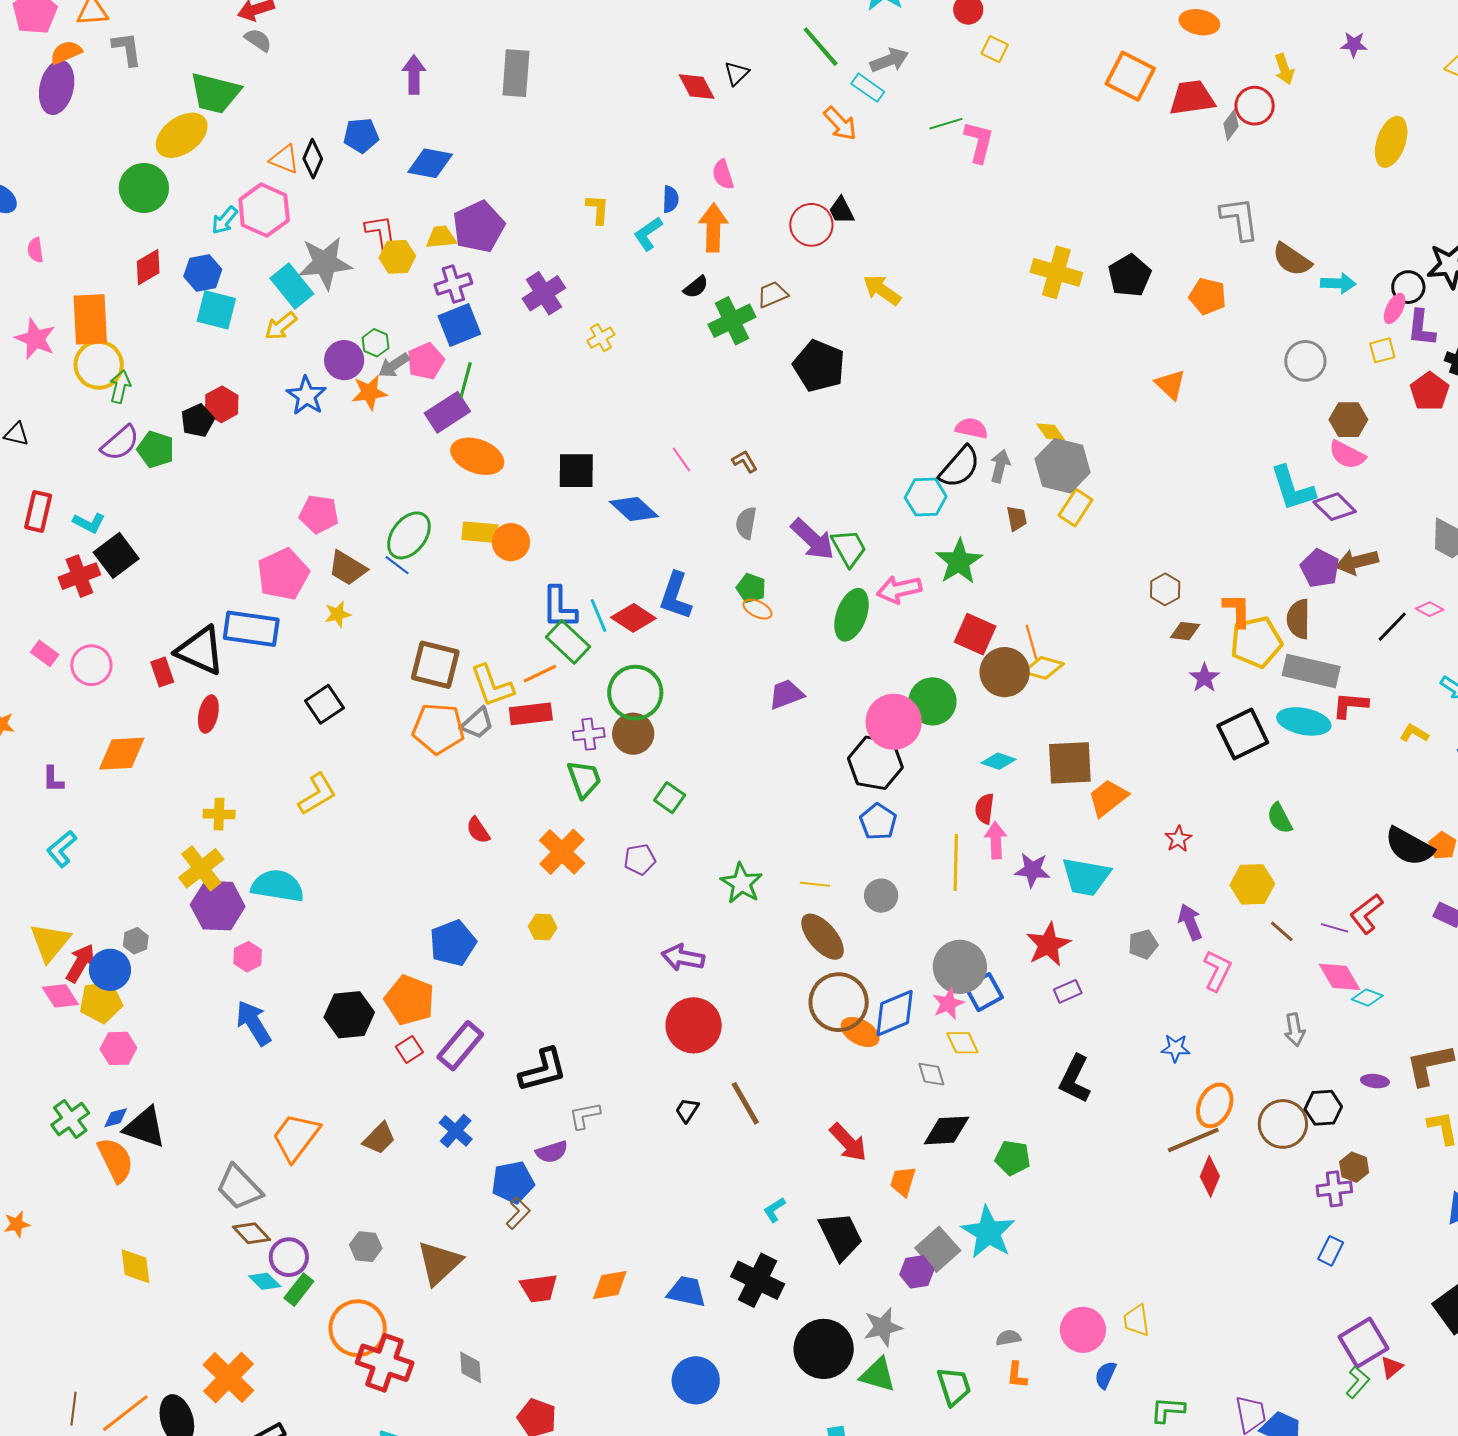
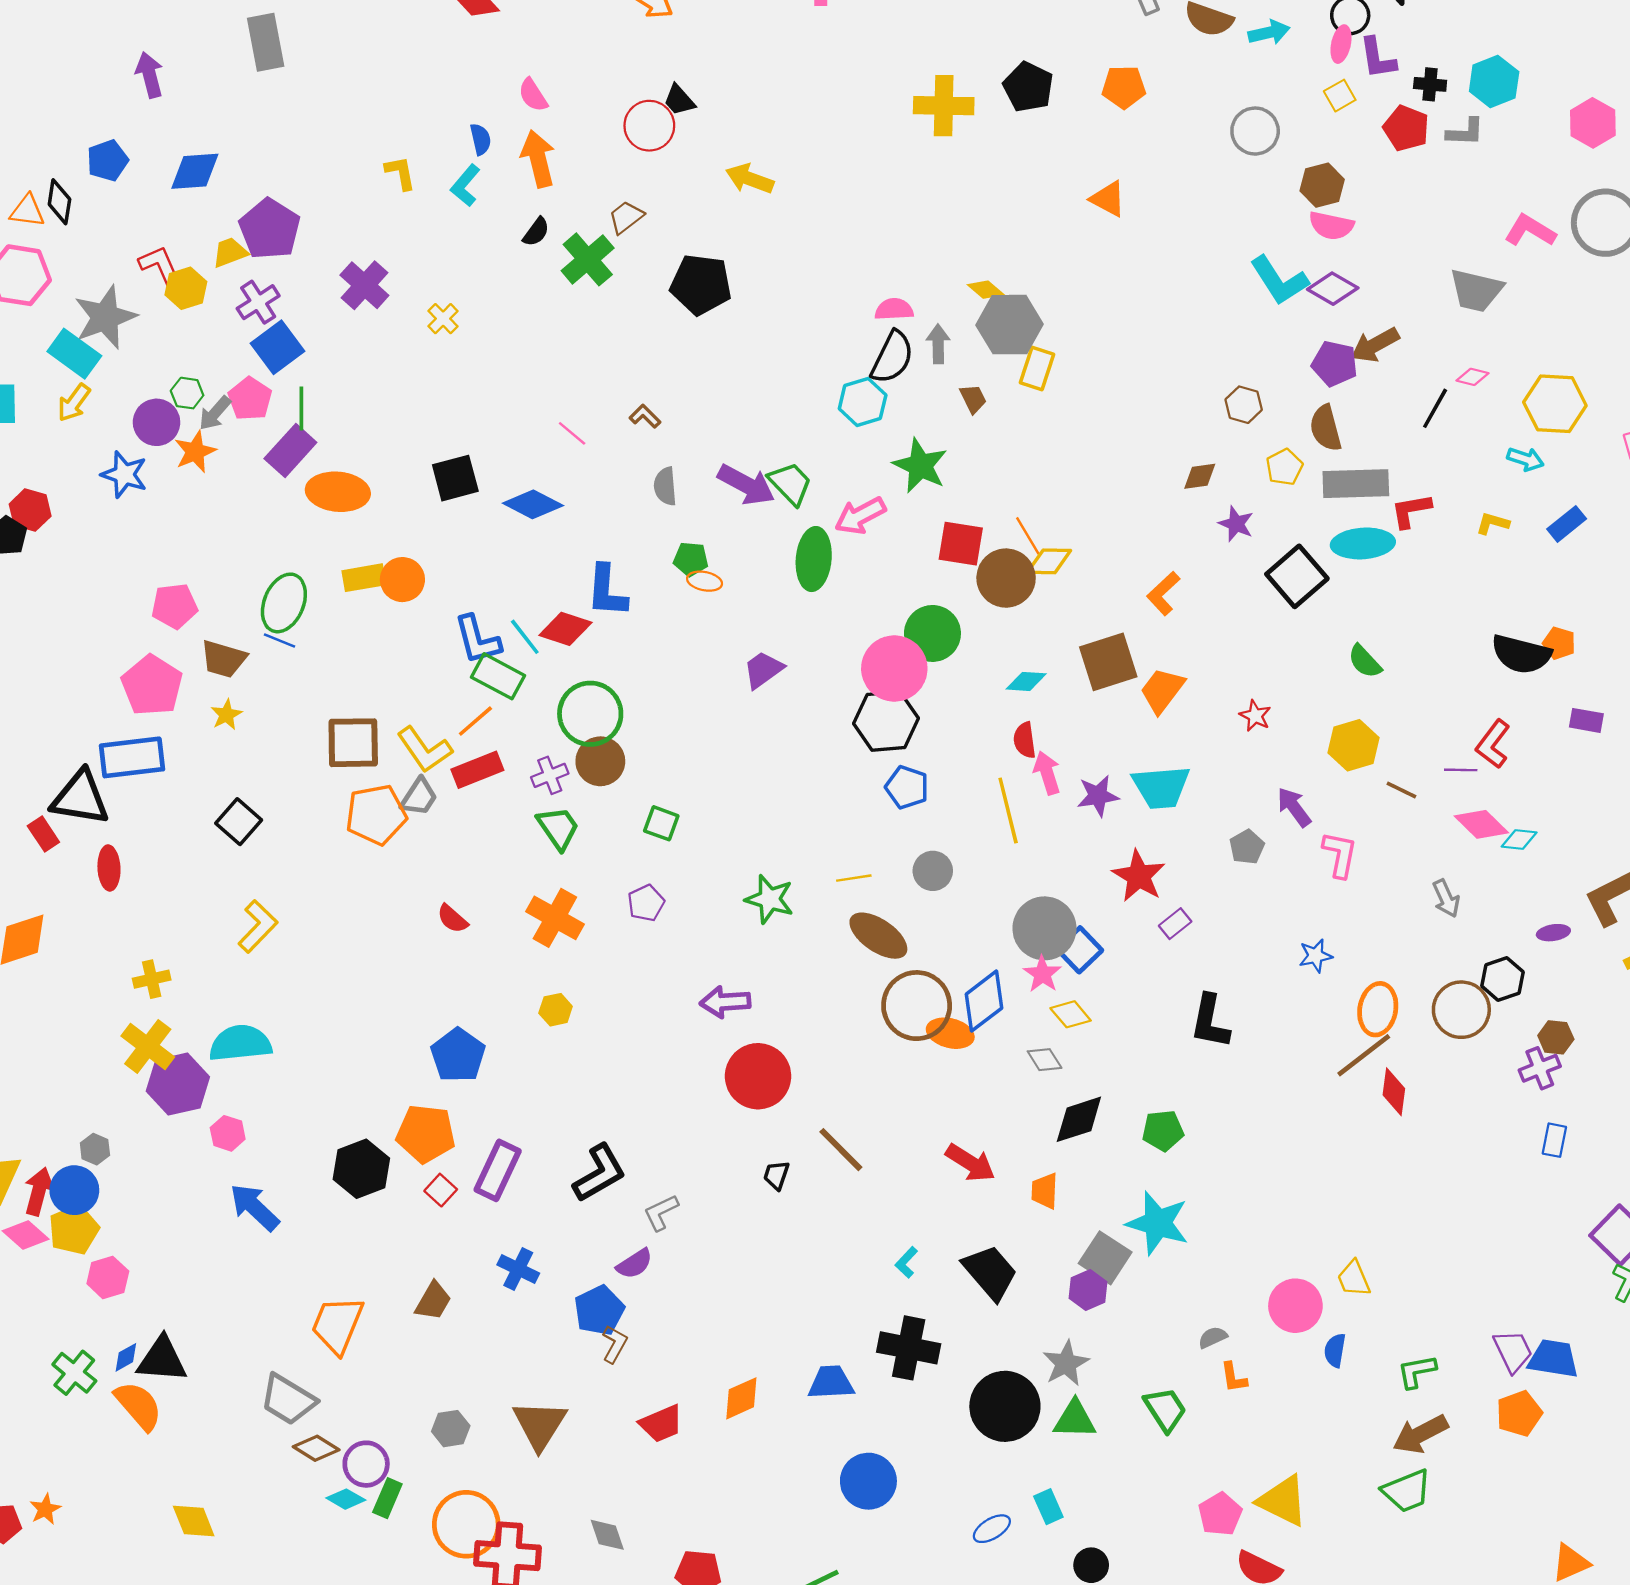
brown hexagon: (1165, 589) -> (1244, 405), moved
orange L-shape: (1237, 610) -> (1163, 593), moved, turned -117
yellow pentagon: (1256, 642) -> (1284, 467), size x0.6

